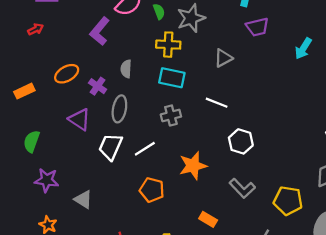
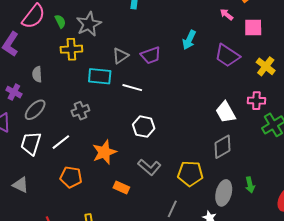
purple trapezoid: (257, 27) -> (151, 55), moved
cyan rectangle: (172, 78) -> (100, 76), moved
white line: (217, 103) -> (132, 88), moved
gray ellipse: (119, 109) -> (35, 110), turned 40
gray triangle: (83, 199) -> (20, 185), moved
orange rectangle: (208, 219) -> (121, 187), moved

